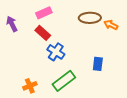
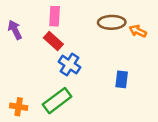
pink rectangle: (44, 13) -> (55, 16), turned -63
green rectangle: (64, 81) -> (57, 101), moved
orange cross: (30, 86) -> (19, 107), moved, turned 32

